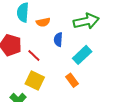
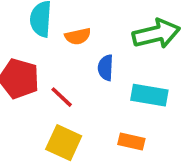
cyan rectangle: (82, 55) -> (149, 95), turned 54
orange rectangle: (72, 80) -> (131, 141), turned -40

